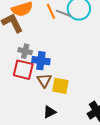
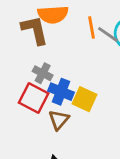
yellow square: (60, 86) -> (84, 99), moved

